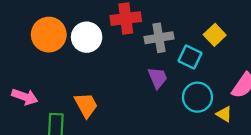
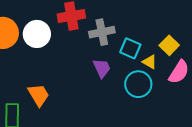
yellow square: (215, 35) -> (169, 45), moved
yellow triangle: (224, 114) -> (150, 62), moved

